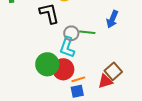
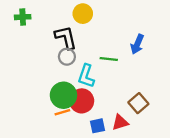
gray circle: (71, 33) -> (67, 57), moved
orange line: (78, 79) -> (62, 112), moved
red triangle: (105, 81) -> (120, 122), moved

